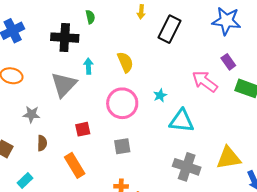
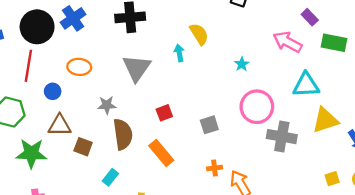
cyan arrow: (88, 66) -> (179, 53), moved
pink circle: (122, 103) -> (257, 107), moved
cyan triangle: (182, 121) -> (306, 85), moved
brown semicircle: (42, 143) -> (123, 134), size x1.8

